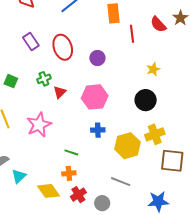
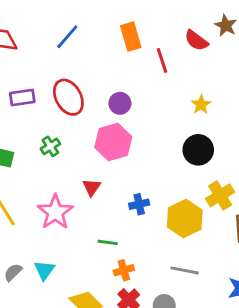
purple rectangle: (31, 41) -> (22, 97), turned -54
red triangle: (60, 92) -> (92, 187), moved
pink hexagon: (95, 97) -> (113, 142), moved
orange cross: (69, 173) -> (124, 270), moved
cyan triangle: (19, 176) -> (44, 270), moved

